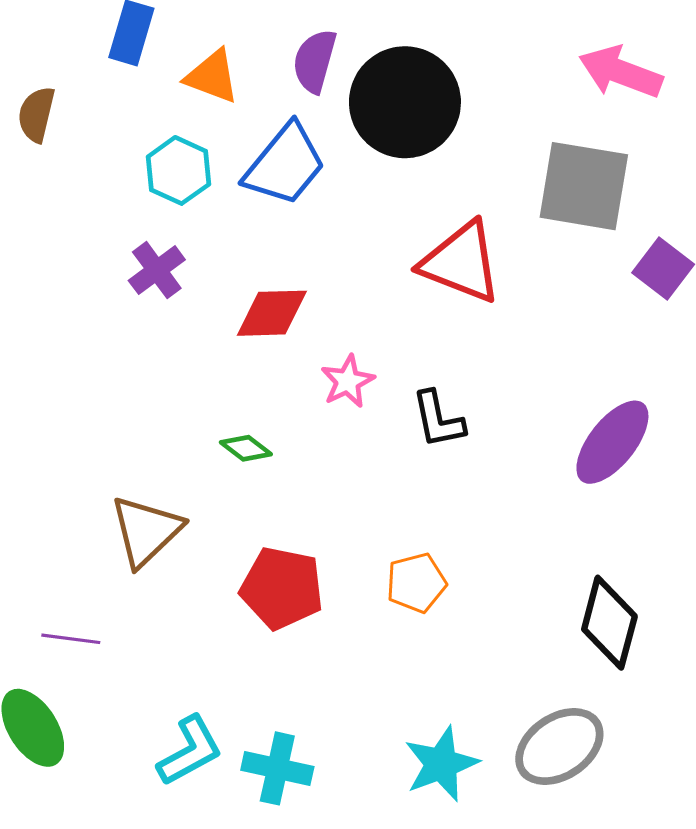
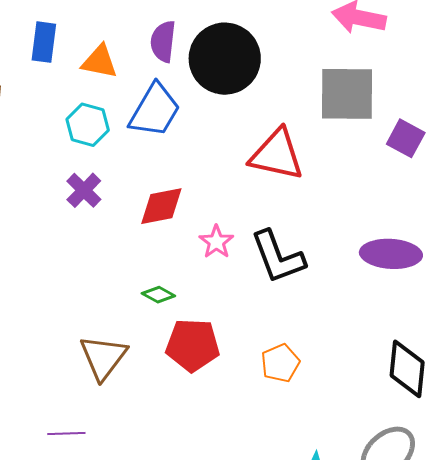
black L-shape: (438, 419) -> (278, 257), size x1.5
purple ellipse: (612, 442) -> (391, 254), turned 64
red pentagon: (282, 588) -> (193, 345), moved

